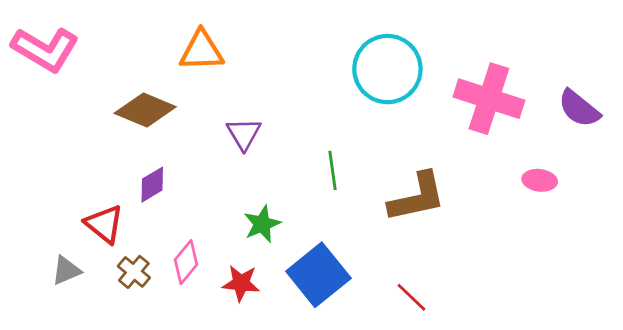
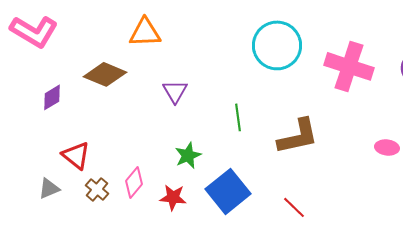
pink ellipse: (540, 180) -> (387, 147), moved
purple diamond: (152, 185) -> (52, 97), moved

